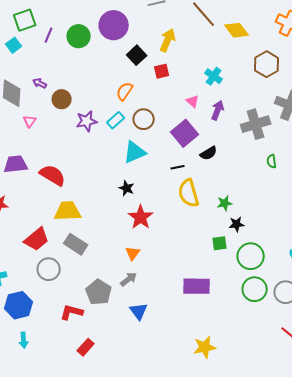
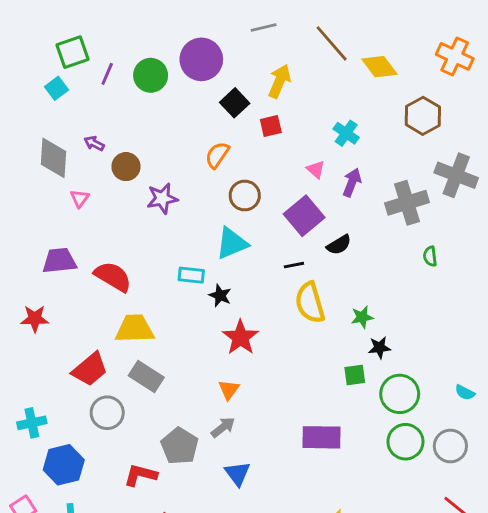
cyan rectangle: (116, 120) -> (191, 275), moved, turned 48

